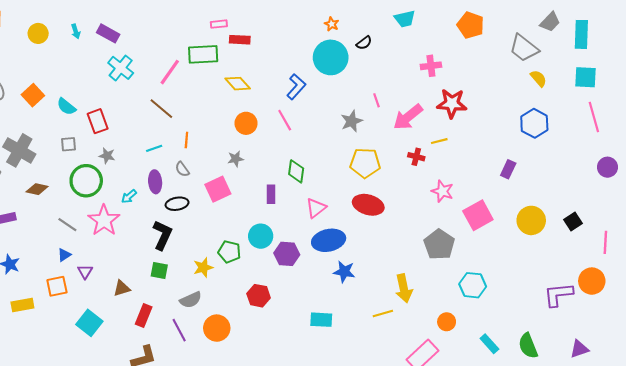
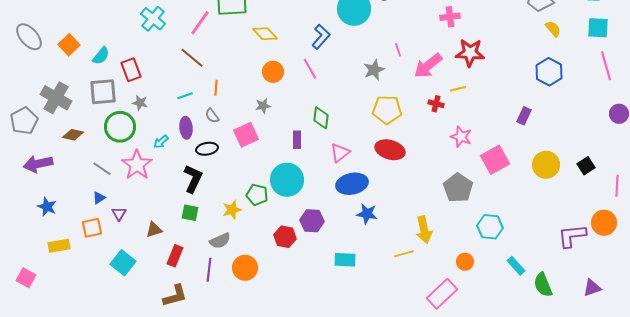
cyan semicircle: (66, 107) -> (101, 56), turned -90
gray square: (68, 144) -> (103, 92), size x1.8
cyan circle: (261, 236) -> (287, 180), size x1.4
purple hexagon: (287, 254) -> (312, 221), moved
purple line: (179, 330) -> (209, 270), turned 35
cyan rectangle: (489, 344) -> (516, 266), moved

